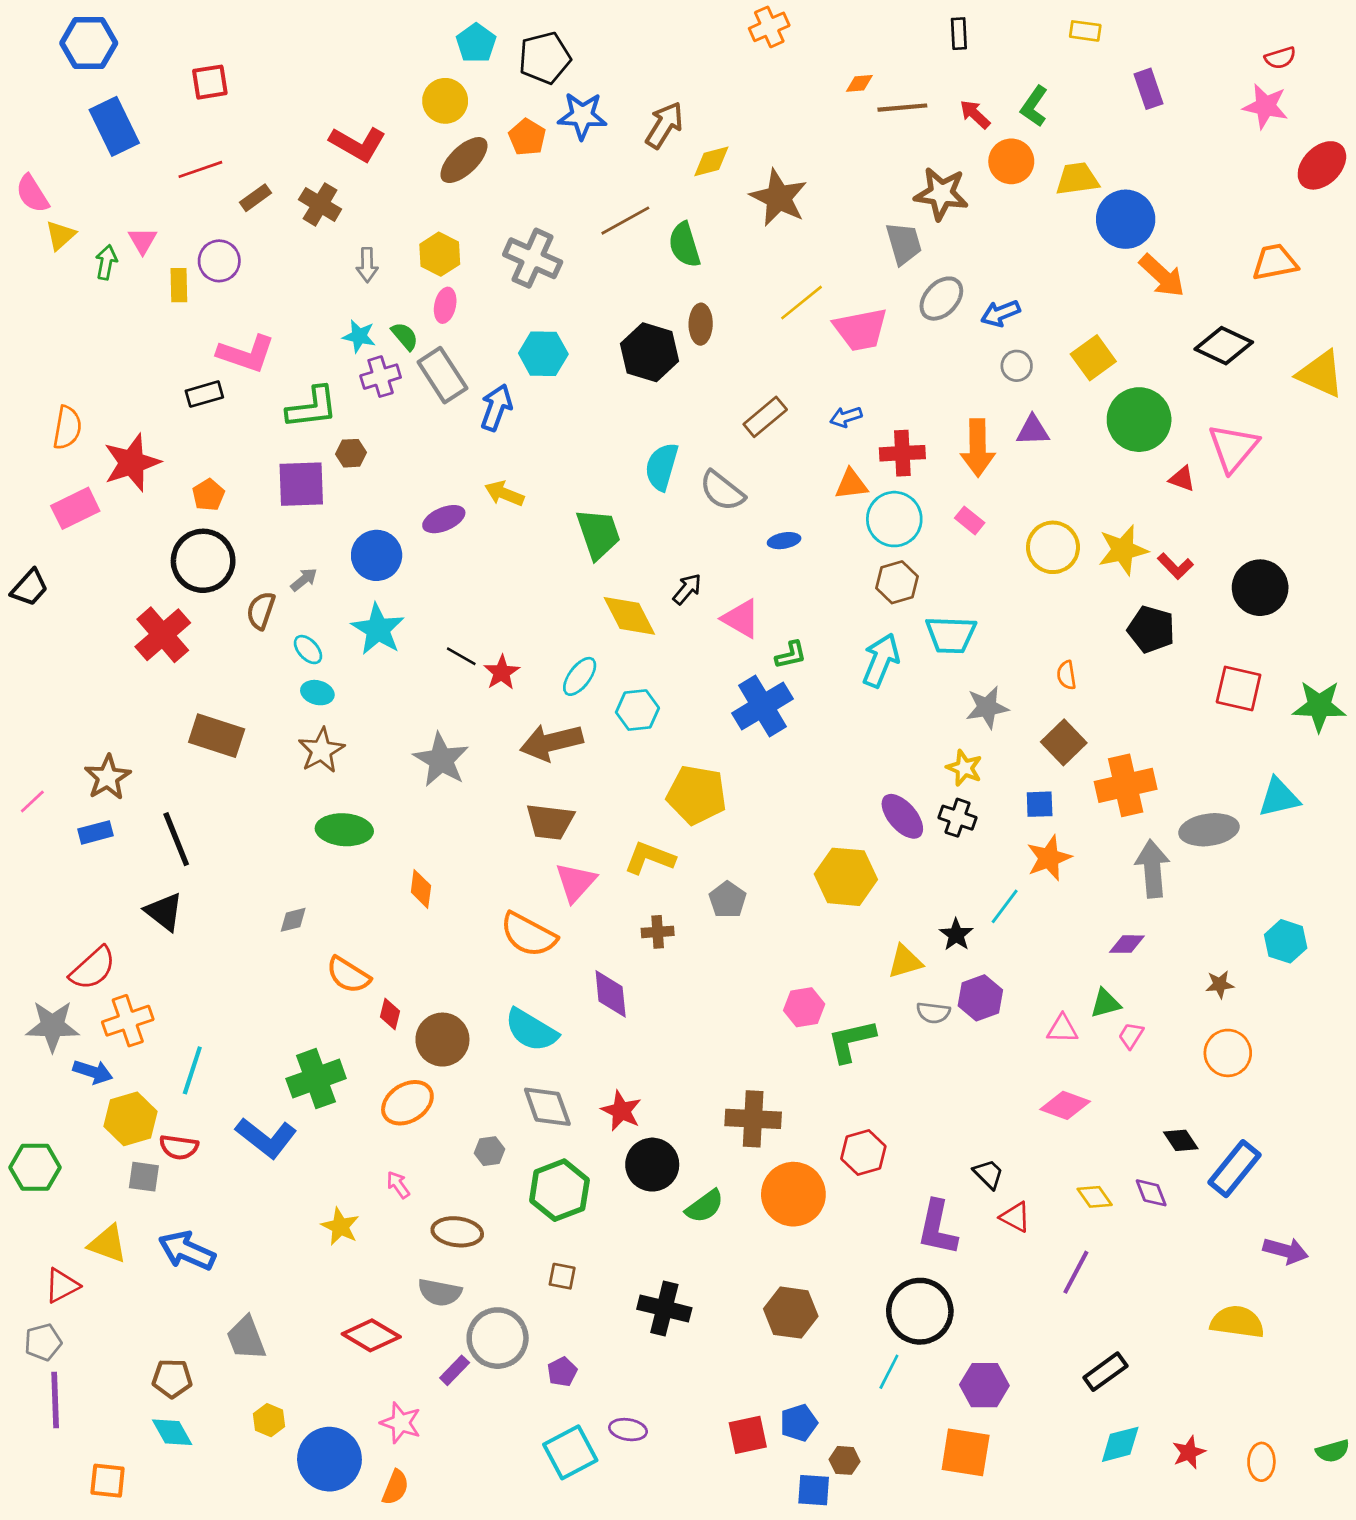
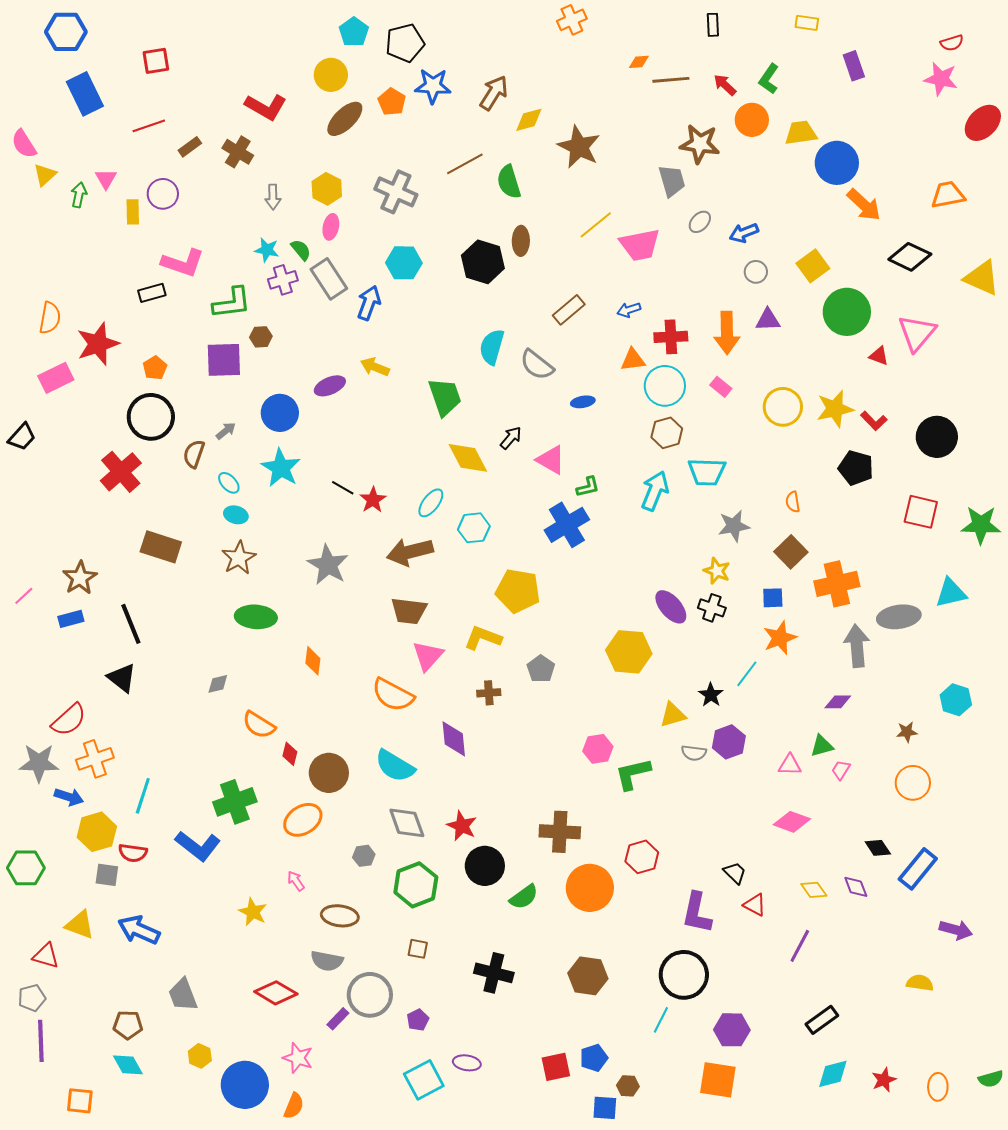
gray ellipse: (941, 299) -> (700, 222), size x0.7
red triangle: (62, 1286) -> (46, 956), turned 44
yellow semicircle: (1237, 1322) -> (920, 983), size x0.7

